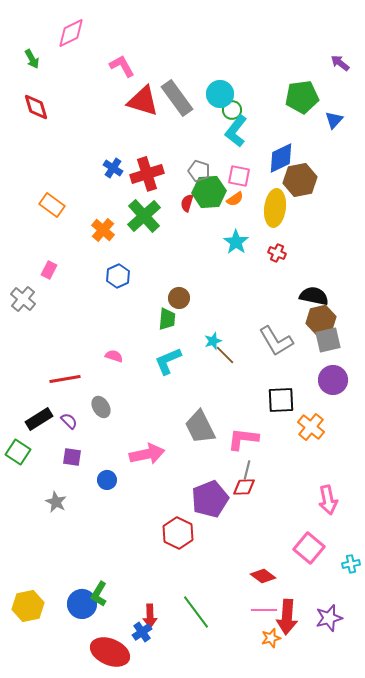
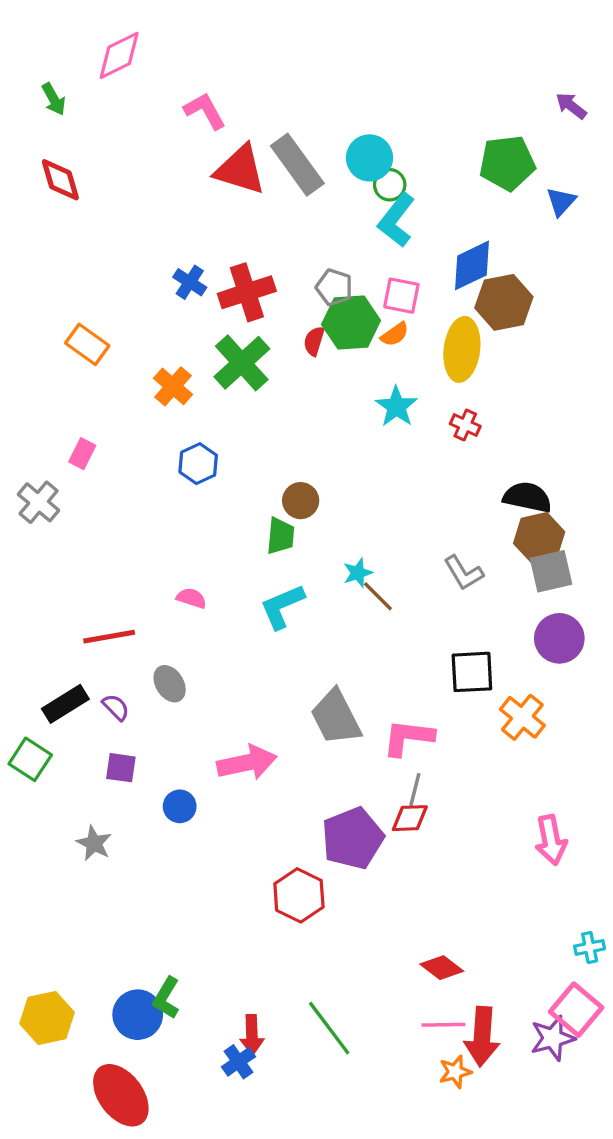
gray L-shape: (276, 341) -> (464, 573), size x0.7
pink square: (309, 548) -> (576, 1010), moved
red ellipse: (110, 652) -> (121, 1095), moved, turned 30

